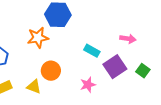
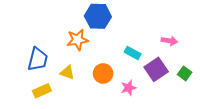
orange circle: (51, 71) -> (103, 73), moved
yellow triangle: (34, 87) -> (67, 72), moved

